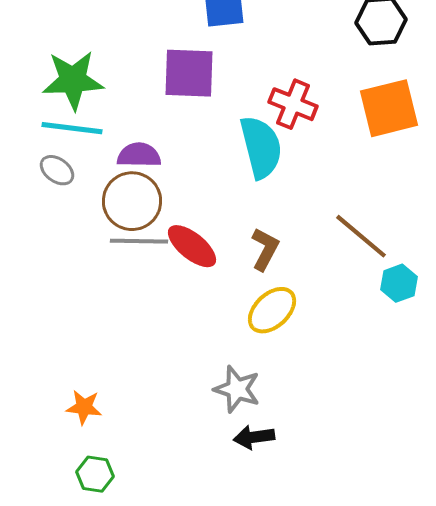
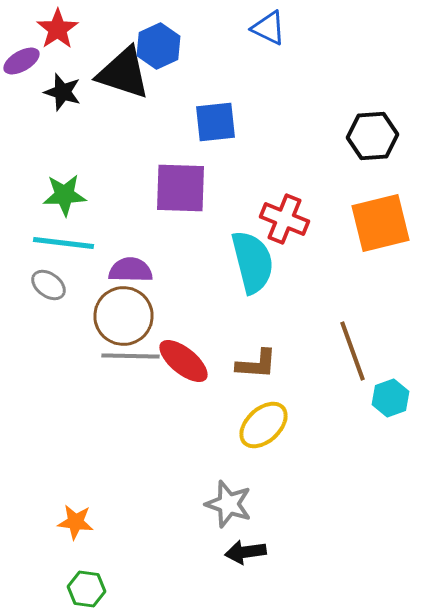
green star: (73, 80) -> (64, 195), size x0.7
brown line: (361, 236) -> (352, 351), turned 30
brown L-shape: (265, 249) -> (256, 364), turned 66

